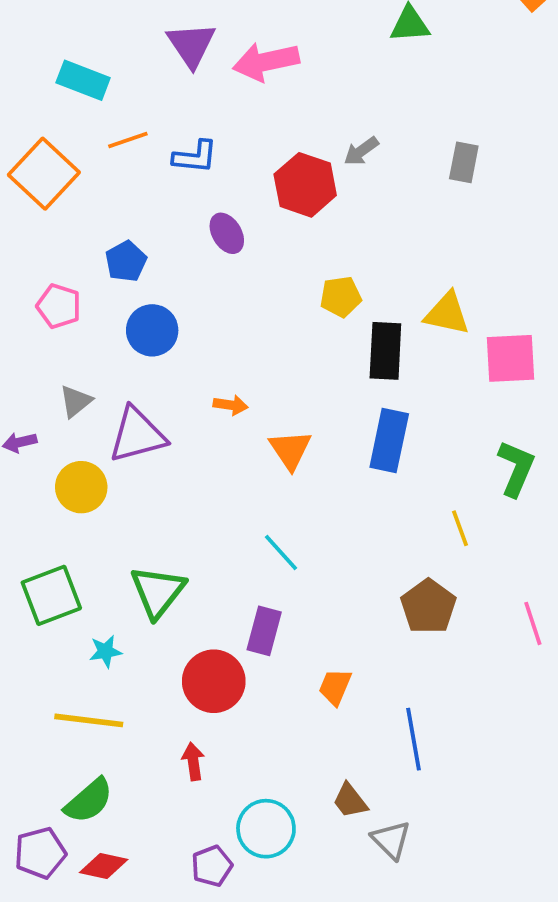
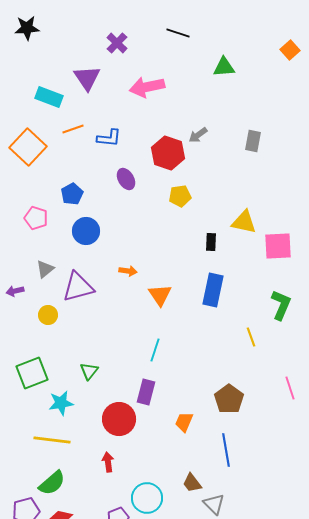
purple triangle: (191, 45) -> (87, 78), moved
yellow pentagon: (341, 297) -> (180, 196), moved
black rectangle: (385, 351) -> (211, 242), size x0.6
yellow circle: (81, 487) -> (48, 315), size x0.7
cyan line: (281, 552) -> (155, 350), turned 60
green triangle: (158, 592) -> (89, 371), size x0.6
brown pentagon: (428, 607) -> (229, 399), moved
cyan star: (105, 651) -> (61, 403), size x1.4

